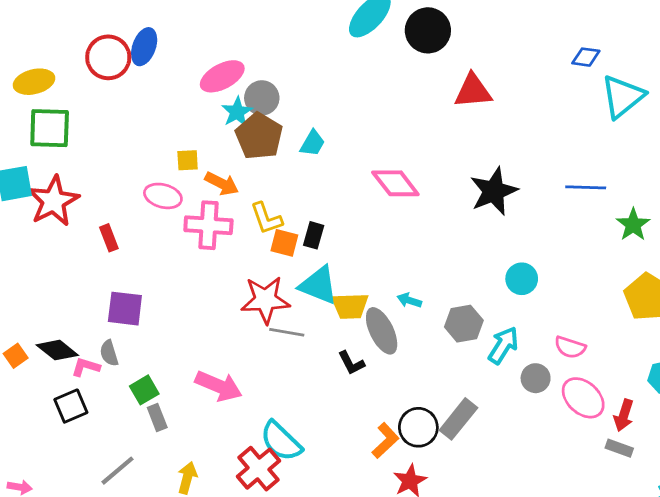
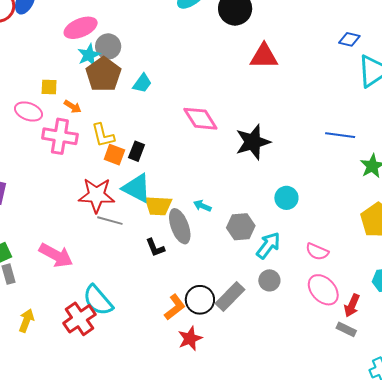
orange arrow: (222, 184) -> (73, 107), size x0.7
black star: (494, 191) -> (253, 142), moved
gray circle: (536, 378) -> (269, 280), moved

